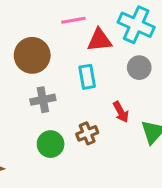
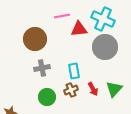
gray circle: (139, 68) -> (105, 47), size x1.6
cyan rectangle: (87, 77) -> (74, 71), moved
red arrow: (121, 112) -> (93, 89), moved

